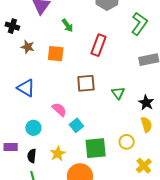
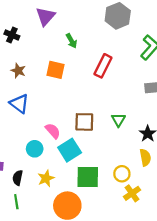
brown star: (28, 47) -> (18, 71), moved
brown square: (86, 83) -> (84, 122), moved
cyan square: (76, 125) -> (70, 150), size x1.5
cyan circle: (33, 128) -> (35, 149), moved
yellow cross: (144, 166) -> (132, 193), moved

